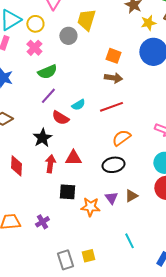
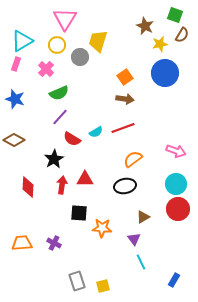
yellow circle: (35, 24) -> (57, 45), moved
orange square: (113, 56) -> (125, 77), turned 35
cyan semicircle: (78, 105) -> (96, 132), moved
purple triangle: (111, 198) -> (134, 239), moved
purple cross: (42, 222) -> (54, 243), turned -32
yellow square: (88, 256) -> (103, 286), moved

